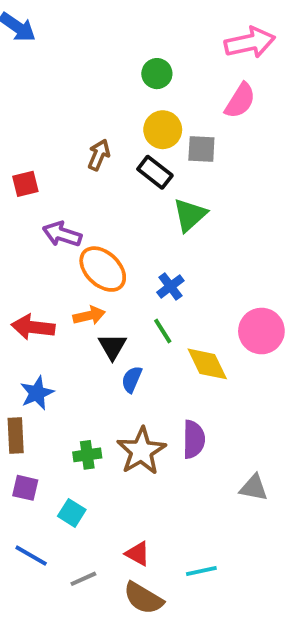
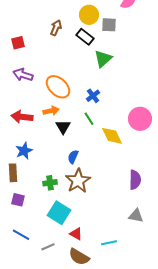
purple arrow: (62, 234) -> (23, 75), moved
blue semicircle: (132, 379) -> (73, 157), moved
purple semicircle: (194, 439) -> (135, 180), moved
gray triangle: (254, 488) -> (136, 216), moved
cyan square: (72, 513) -> (59, 213), moved, size x1.6

